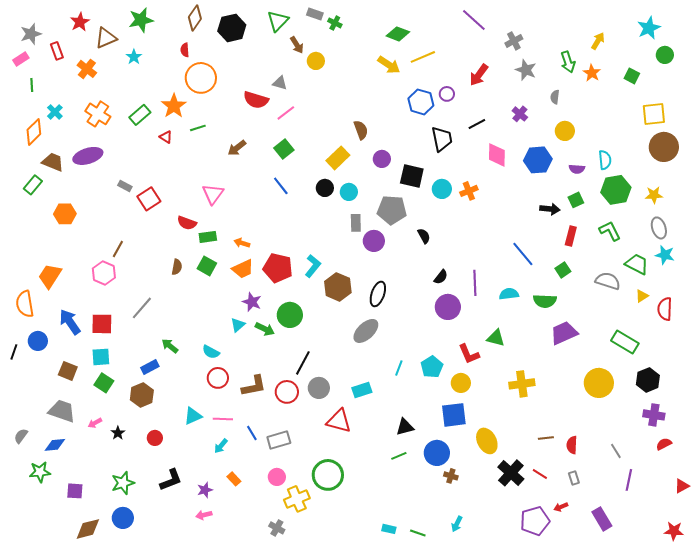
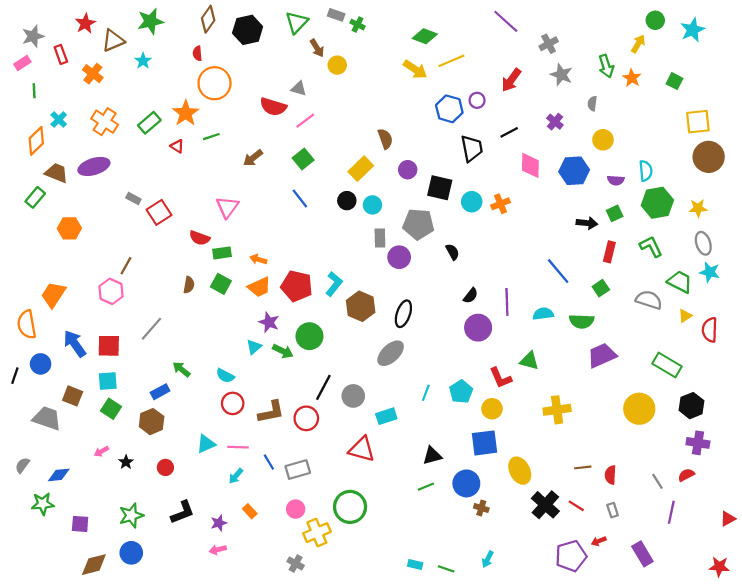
green circle: (665, 55) -> (655, 20), moved
gray circle: (319, 388) -> (353, 396), moved
gray trapezoid: (62, 411) -> (47, 418), moved
red semicircle: (664, 444) -> (686, 475), moved

